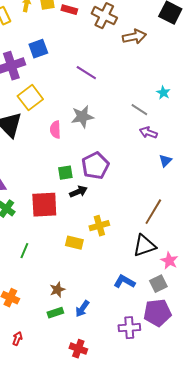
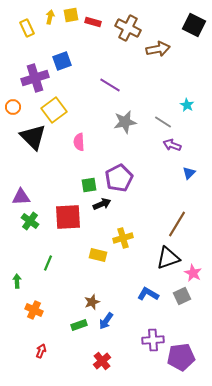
gray star: (82, 117) -> (125, 122), moved
brown star: (57, 290) -> (92, 302), moved
purple pentagon: (157, 313) -> (181, 357), moved
red cross: (78, 349) -> (102, 361), turned 30

